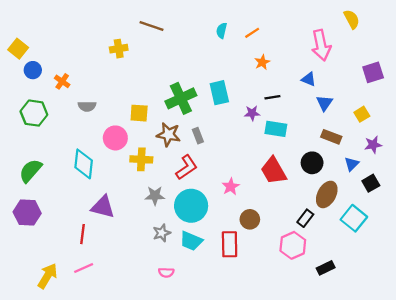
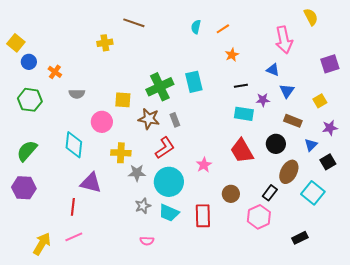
purple star: (252, 113) -> (263, 100), moved
yellow cross: (141, 159) -> (121, 153), moved
brown circle: (250, 219) -> (231, 194), moved
black rectangle: (326, 268) -> (300, 238), moved

